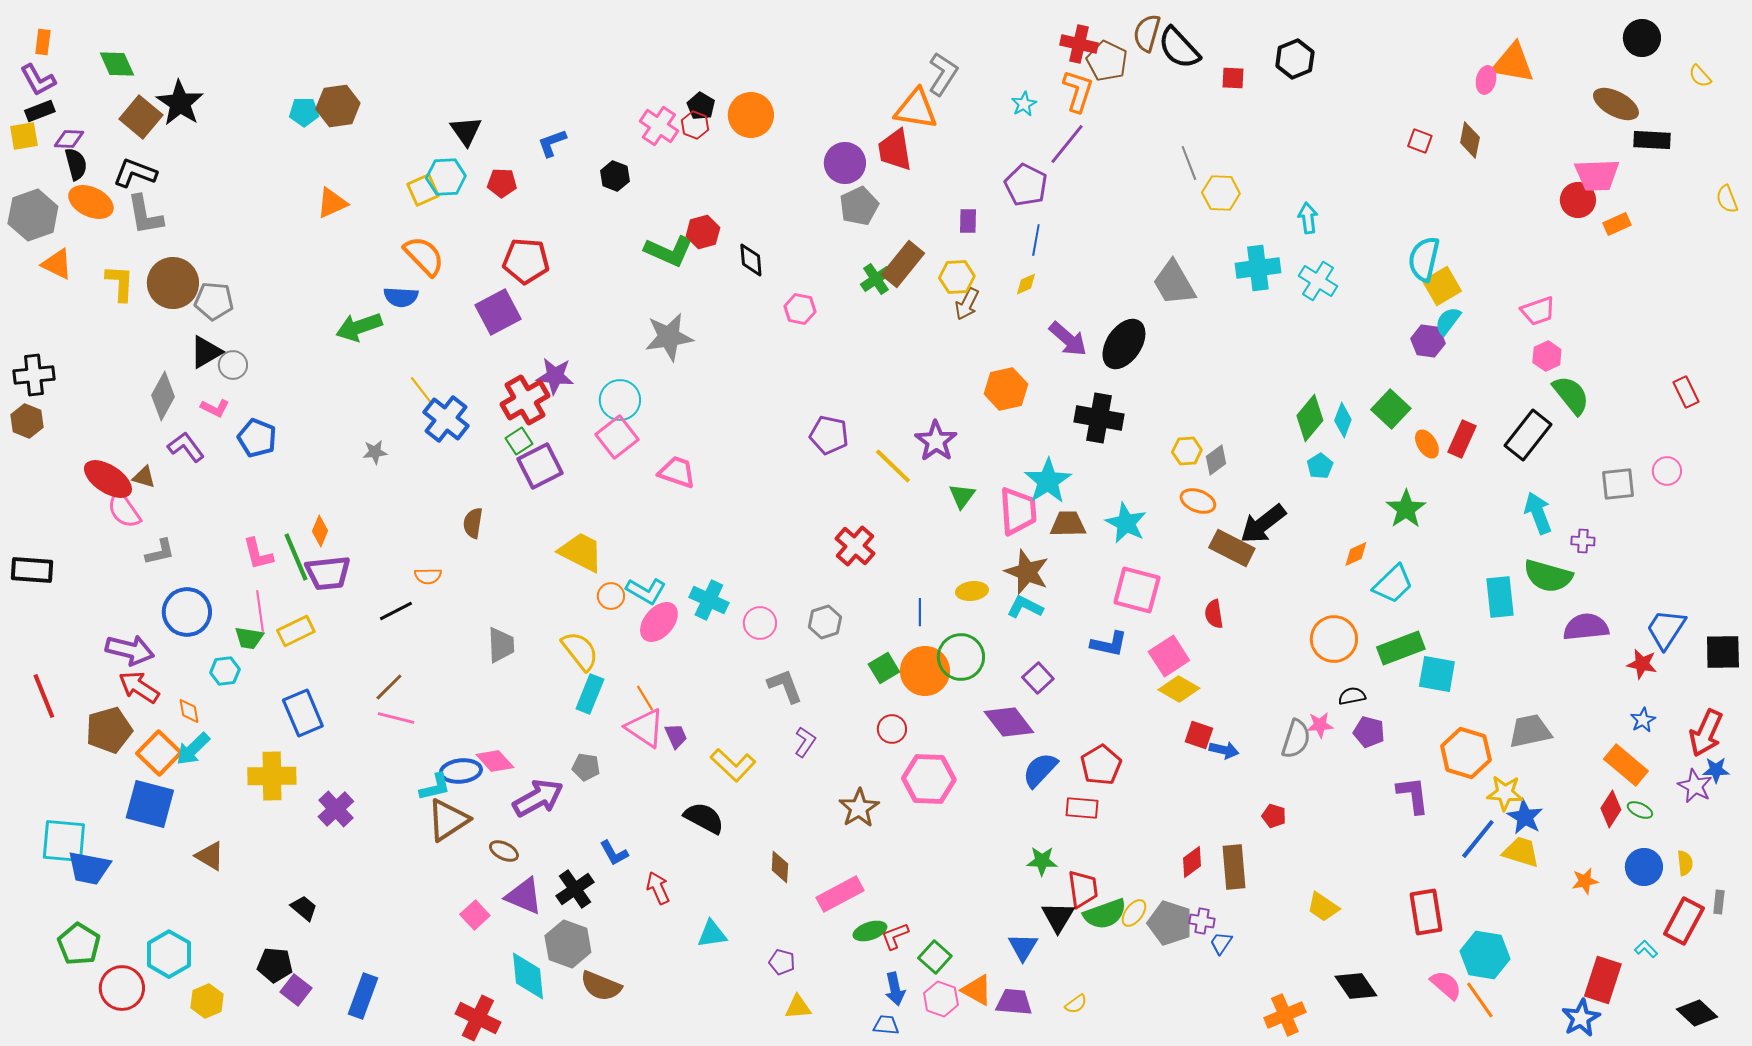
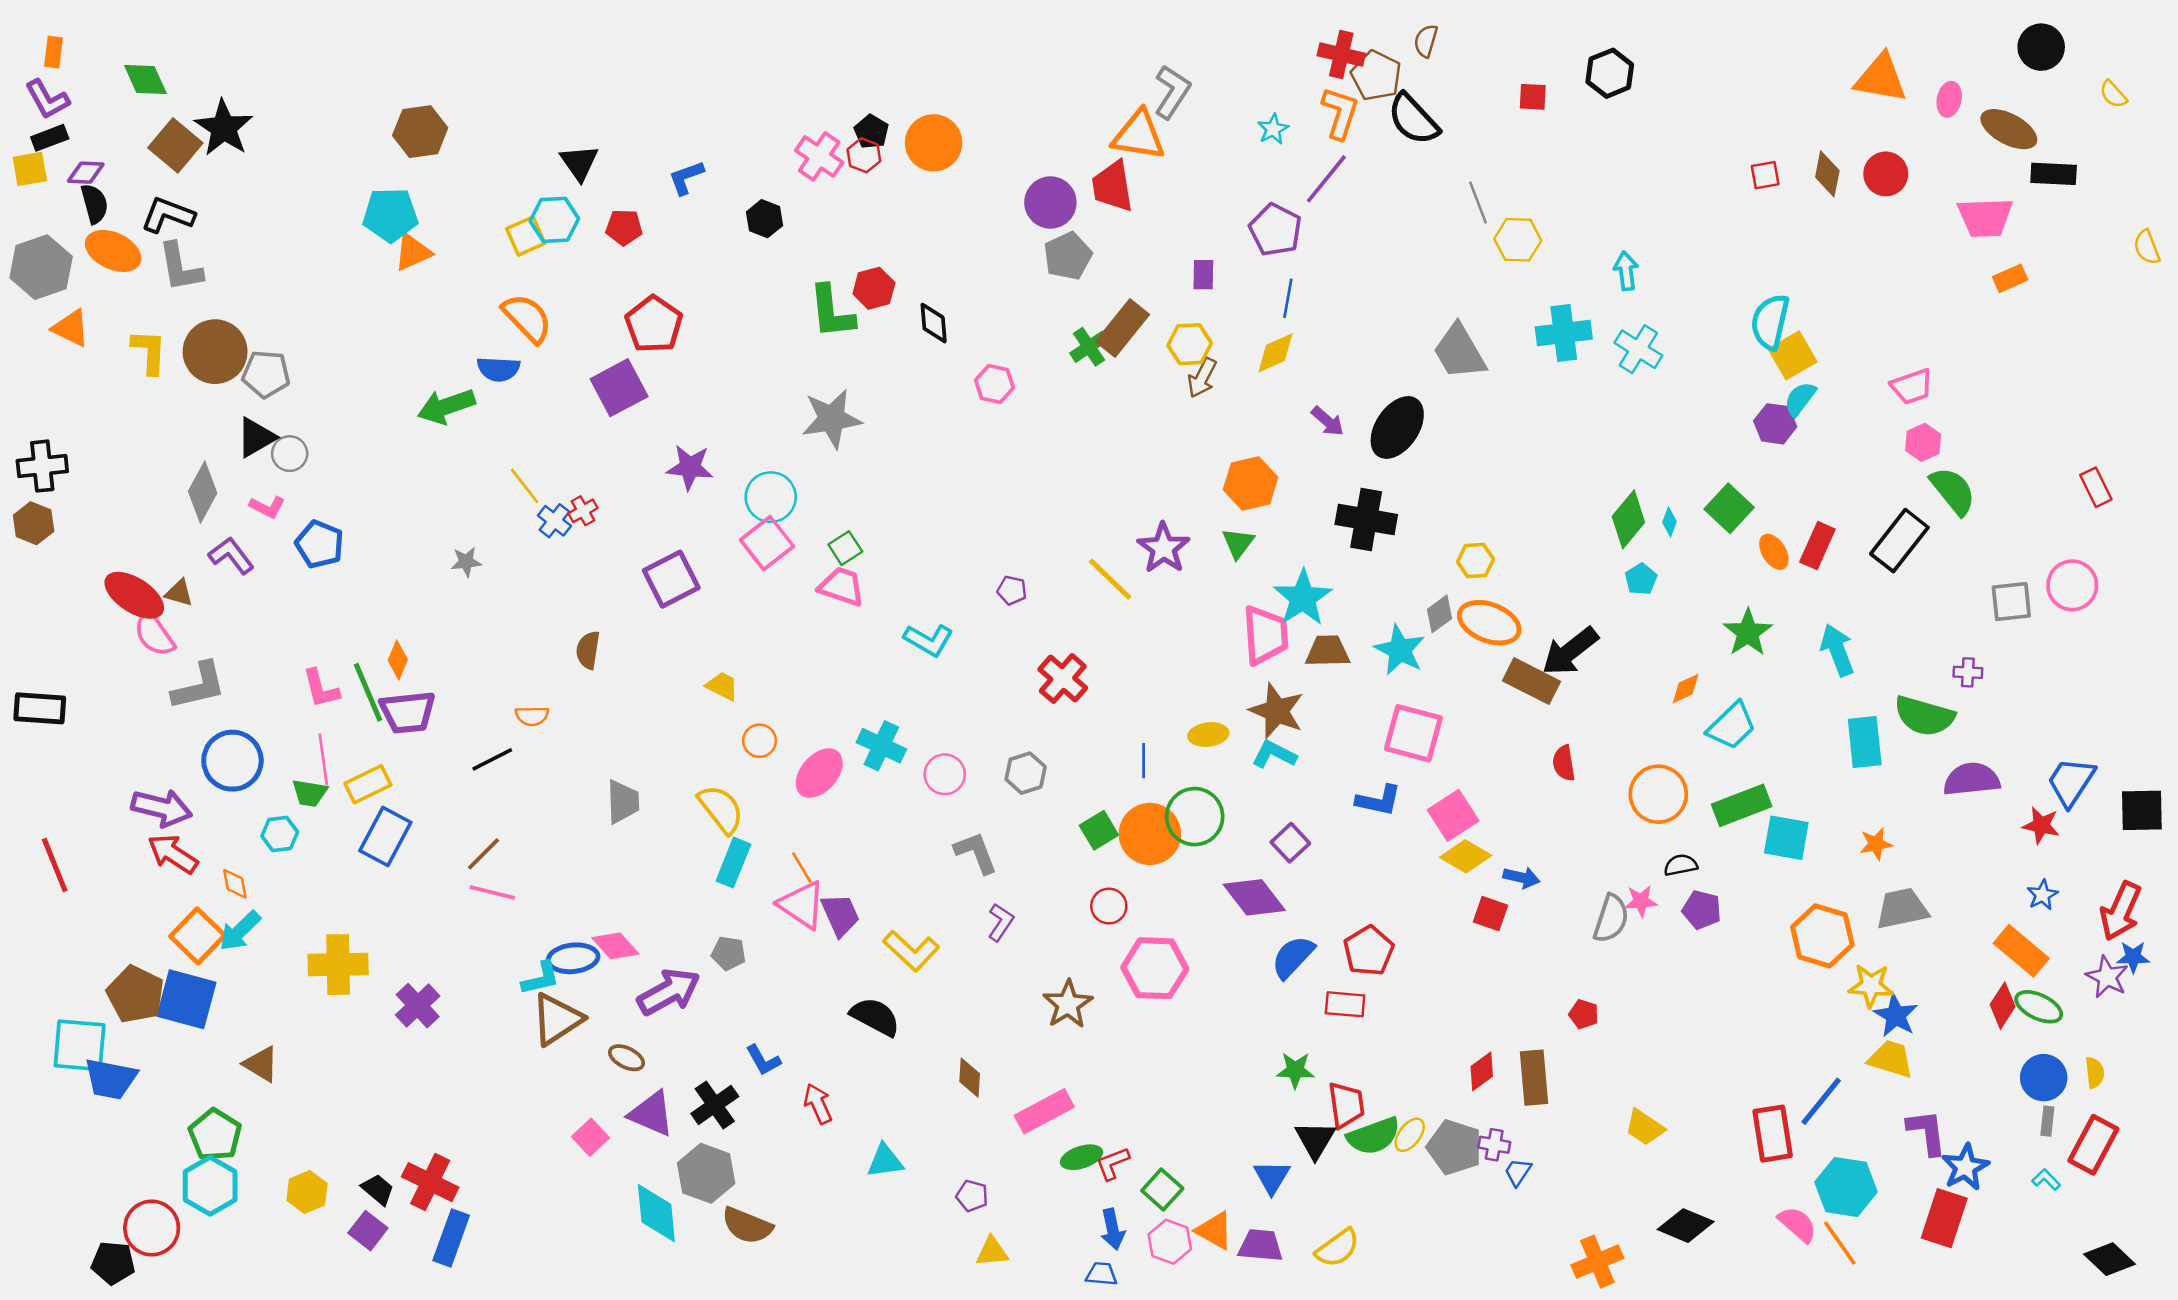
brown semicircle: (1147, 33) -> (1426, 41), size x0.7
black semicircle: (1179, 48) -> (1413, 119), moved
pink ellipse: (1486, 80) -> (1949, 99), moved
cyan pentagon: (304, 112) -> (390, 215), moved, size x1.5
red square: (1420, 141) -> (1765, 175), turned -30
red circle: (1578, 200) -> (1886, 174), moved
green L-shape: (669, 251) -> (832, 312), turned 60
red pentagon: (526, 261) -> (654, 324), turned 30
yellow diamond: (1026, 284) -> (1275, 353), size x1.5
purple arrow: (1068, 339) -> (1328, 421), size x0.7
red cross: (525, 400) -> (583, 511), moved, size x0.5
blue cross: (446, 419) -> (554, 521), size x0.6
cyan diamond: (1343, 420) -> (1669, 522), size x0.7
purple pentagon: (829, 435) -> (1012, 590), moved, size x0.6
green square: (519, 441) -> (845, 548), moved
gray diamond: (1216, 460) -> (1440, 614), moved
pink circle: (1667, 471) -> (2072, 585), size x1.4
green triangle: (962, 496) -> (1238, 543), moved
orange ellipse: (1198, 501) -> (1489, 623), size x1.4
cyan arrow: (1538, 513) -> (1837, 650), moved
gray L-shape: (160, 552) -> (199, 686), size x1.5
yellow trapezoid: (581, 552) -> (722, 686), size x0.6
cyan L-shape: (646, 591) -> (929, 640), moved
red semicircle: (1214, 614) -> (1564, 763), moved
blue rectangle: (303, 713) -> (385, 836), moved, turned 51
brown pentagon: (109, 730) -> (135, 994), moved, turned -30
purple trapezoid: (676, 736) -> (840, 915), size x1.4
blue arrow: (1224, 750) -> (1522, 877), moved
purple L-shape: (1413, 795) -> (1927, 1132), moved
green ellipse: (1640, 810) -> (2039, 1007), size x1.5
blue line: (1478, 839) -> (1821, 1101), moved
orange star: (1585, 881) -> (1876, 844), moved
gray rectangle: (1719, 902) -> (2047, 1121), moved
black trapezoid: (304, 908) -> (378, 1190), moved
green pentagon: (79, 944) -> (215, 1135), moved
black pentagon: (275, 965) -> (113, 1263), moved
red rectangle: (1603, 980) -> (1944, 1218), moved
black diamond: (1356, 986) -> (1686, 1226), turned -33
yellow hexagon: (207, 1001) -> (307, 1192), moved
yellow semicircle: (1076, 1004) -> (1338, 1248), size x1.6
red cross: (478, 1018) -> (430, 1182), moved
blue star: (1581, 1018) -> (1965, 1167), moved

